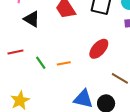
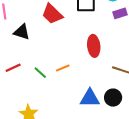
red ellipse: (99, 49) -> (94, 46), turned -35

